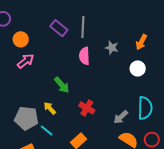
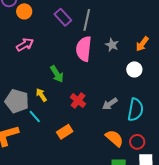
orange circle: (21, 39) -> (24, 11), moved
pink semicircle: (84, 56) -> (84, 49), size x1.4
gray arrow: (121, 117) -> (110, 104), moved

